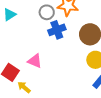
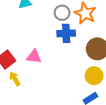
pink triangle: (35, 61) -> (34, 57), turned -35

